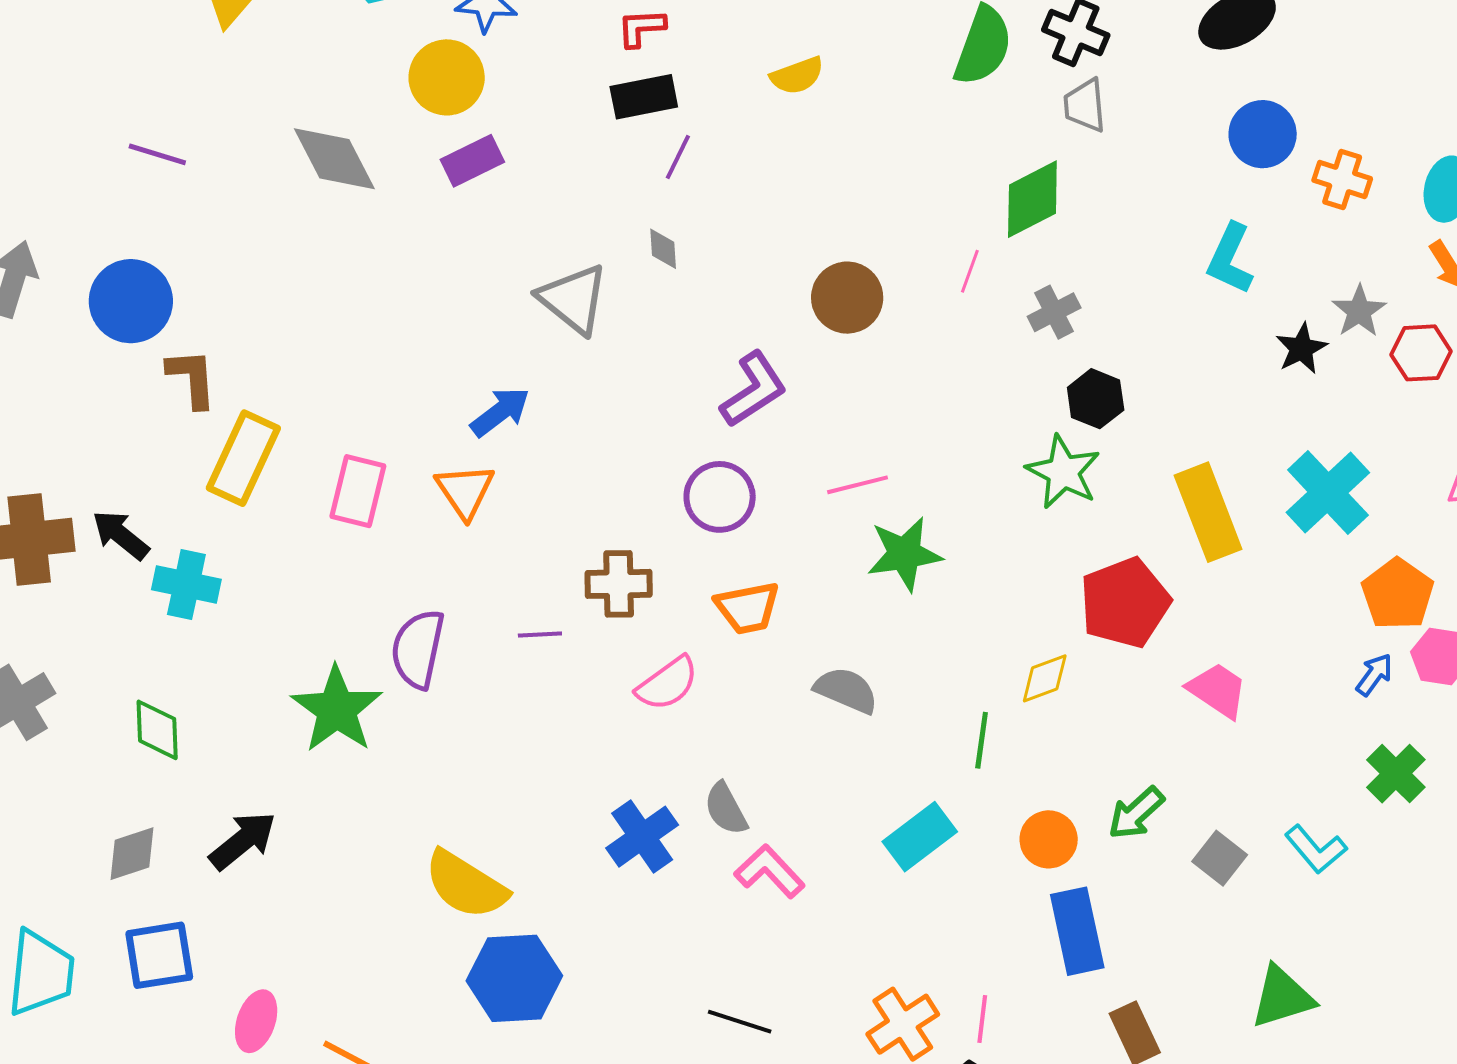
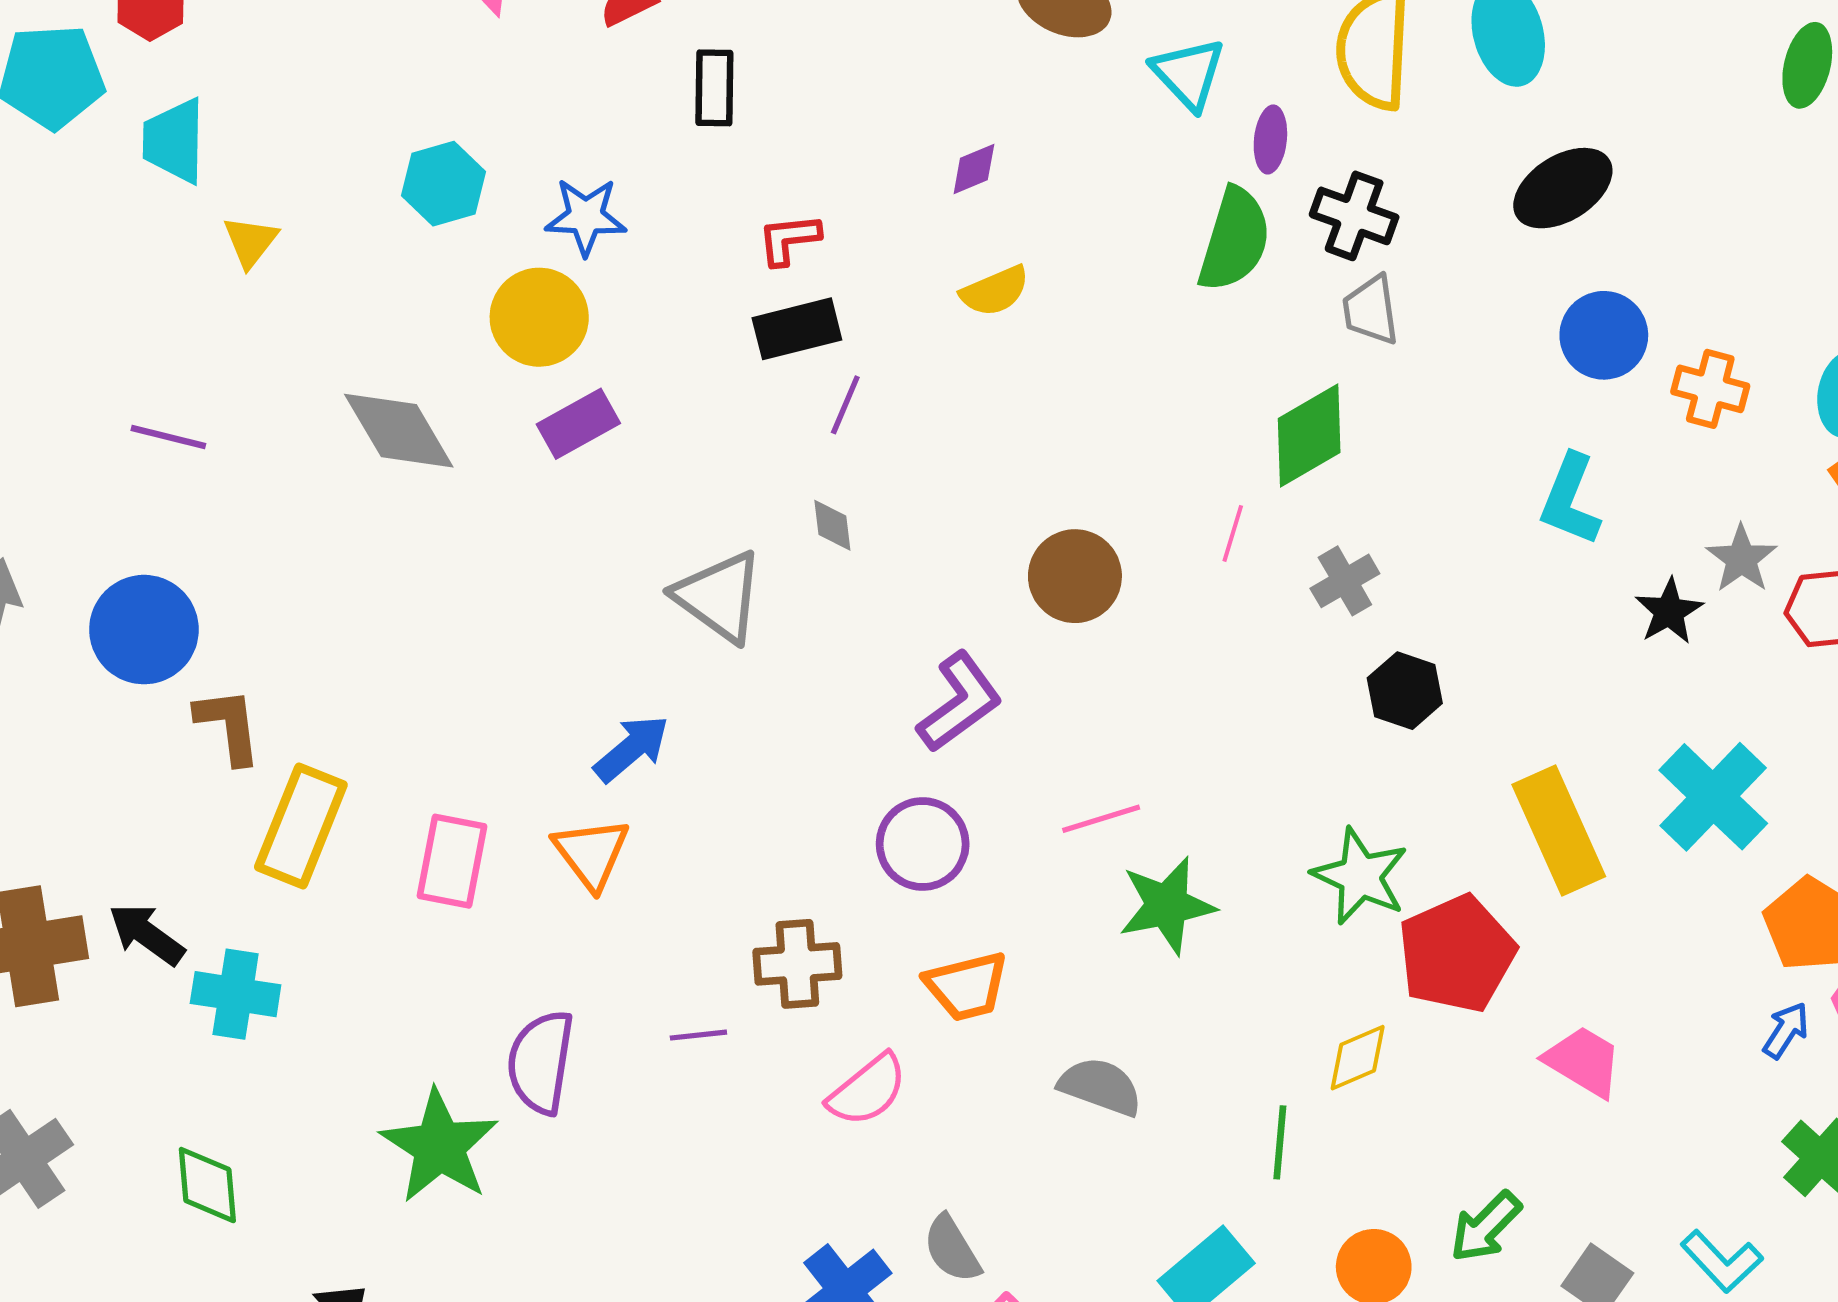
green star: (1063, 472) -> (1360, 876), moved

